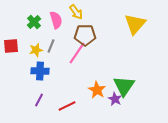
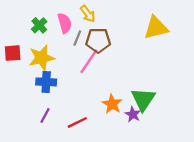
yellow triangle: (135, 24) -> (156, 28), turned 35
gray line: (51, 46) -> (77, 38), moved
yellow star: (36, 50) -> (42, 58), size x1.6

